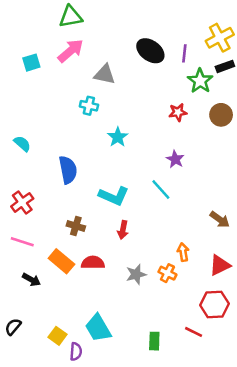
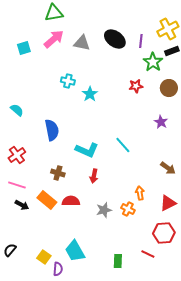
gray triangle: (105, 74) -> (82, 43), moved
cyan star: (118, 137) -> (90, 94), moved
purple star: (175, 159) -> (161, 122), moved
black arrow: (31, 280) -> (22, 205), moved

